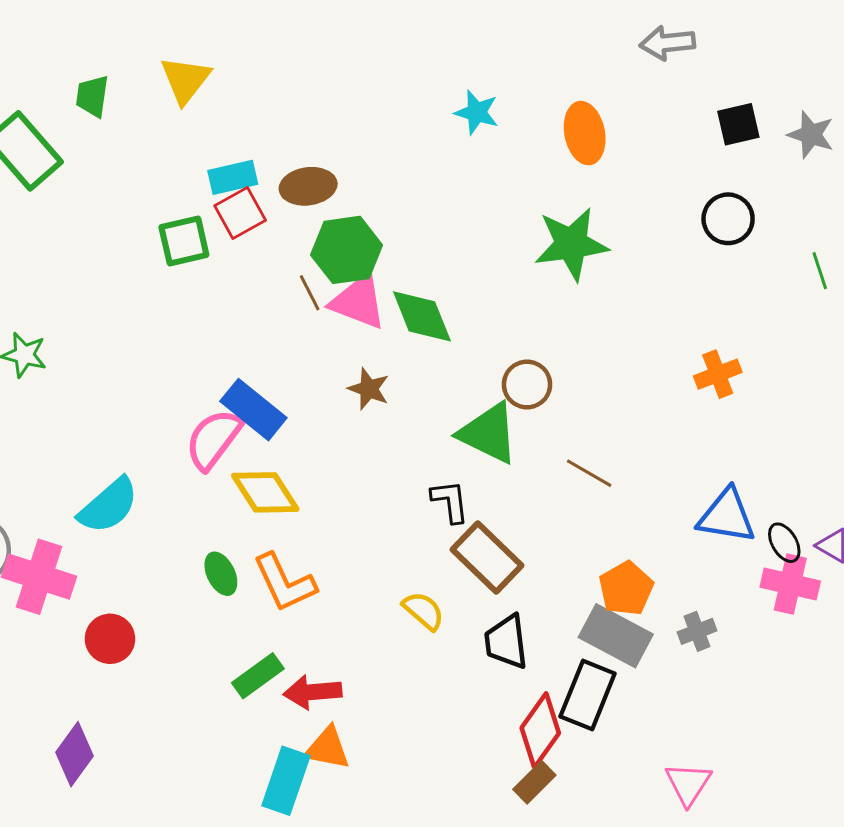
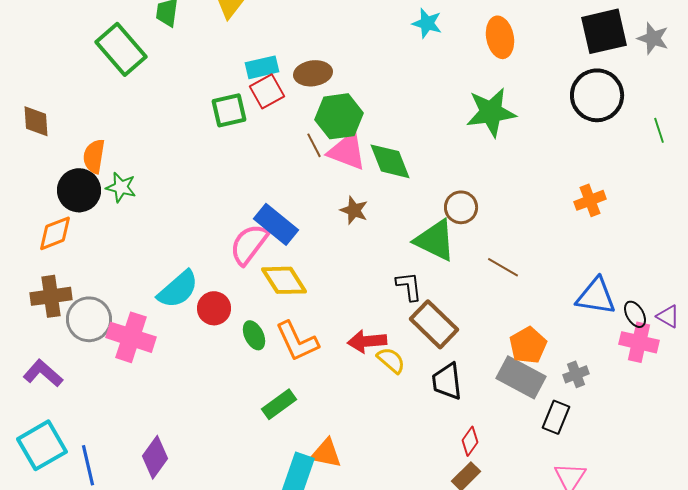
black square: (738, 124) -> (604, 31), size x1.6
black circle: (728, 219) -> (597, 95), size x1.5
red circle: (110, 639) -> (214, 308), moved
red arrow: (313, 692) -> (367, 341), moved
black rectangle: (588, 695) -> (556, 417), moved, size x0.7
red diamond: (540, 730) -> (470, 441), size x0.6

